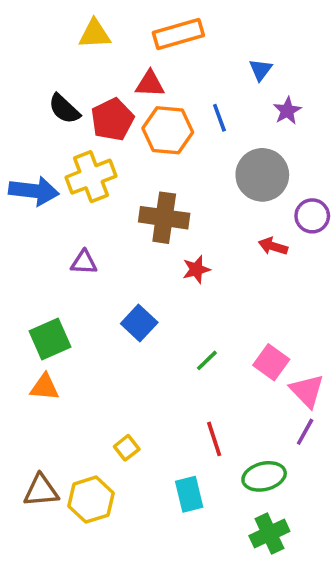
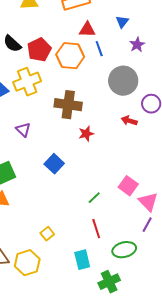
red triangle: (150, 84) -> (87, 30), moved
purple triangle: (84, 262) -> (23, 130), turned 42
green line: (207, 360) -> (94, 198), moved
green cross: (269, 533) -> (109, 282), moved

